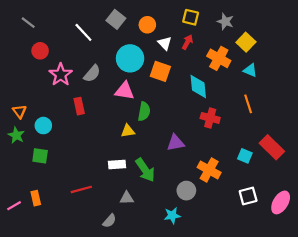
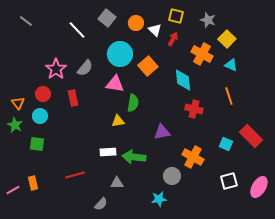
white triangle: (165, 43) -> (155, 30), moved
red circle: (40, 51) -> (43, 94), moved
orange square: (160, 71) -> (148, 66), turned 30
green arrow: (145, 170) -> (134, 157), turned 130

